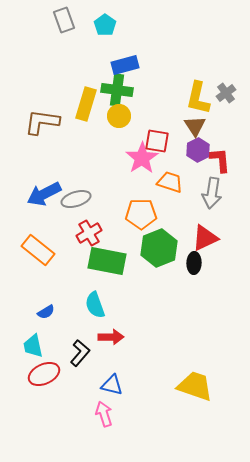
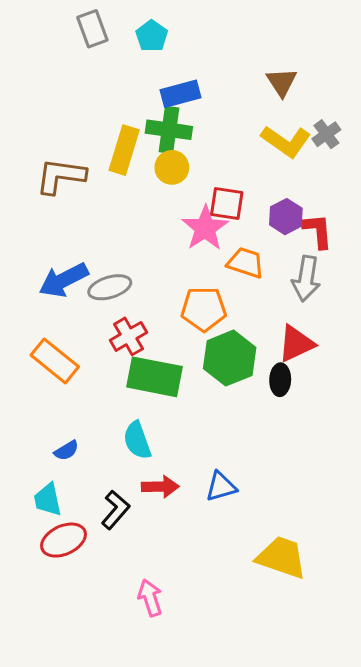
yellow L-shape: (198, 98) -> (286, 141), turned -68
brown triangle: (195, 126) -> (282, 82), moved
blue triangle: (112, 385) -> (221, 487), moved, turned -30

